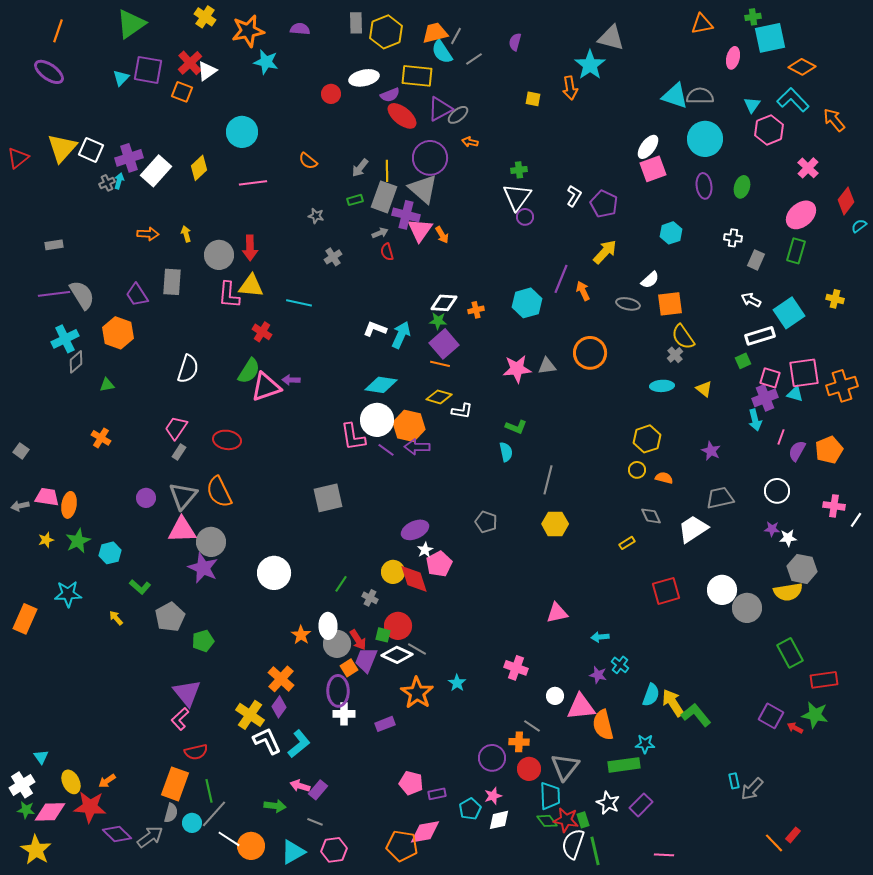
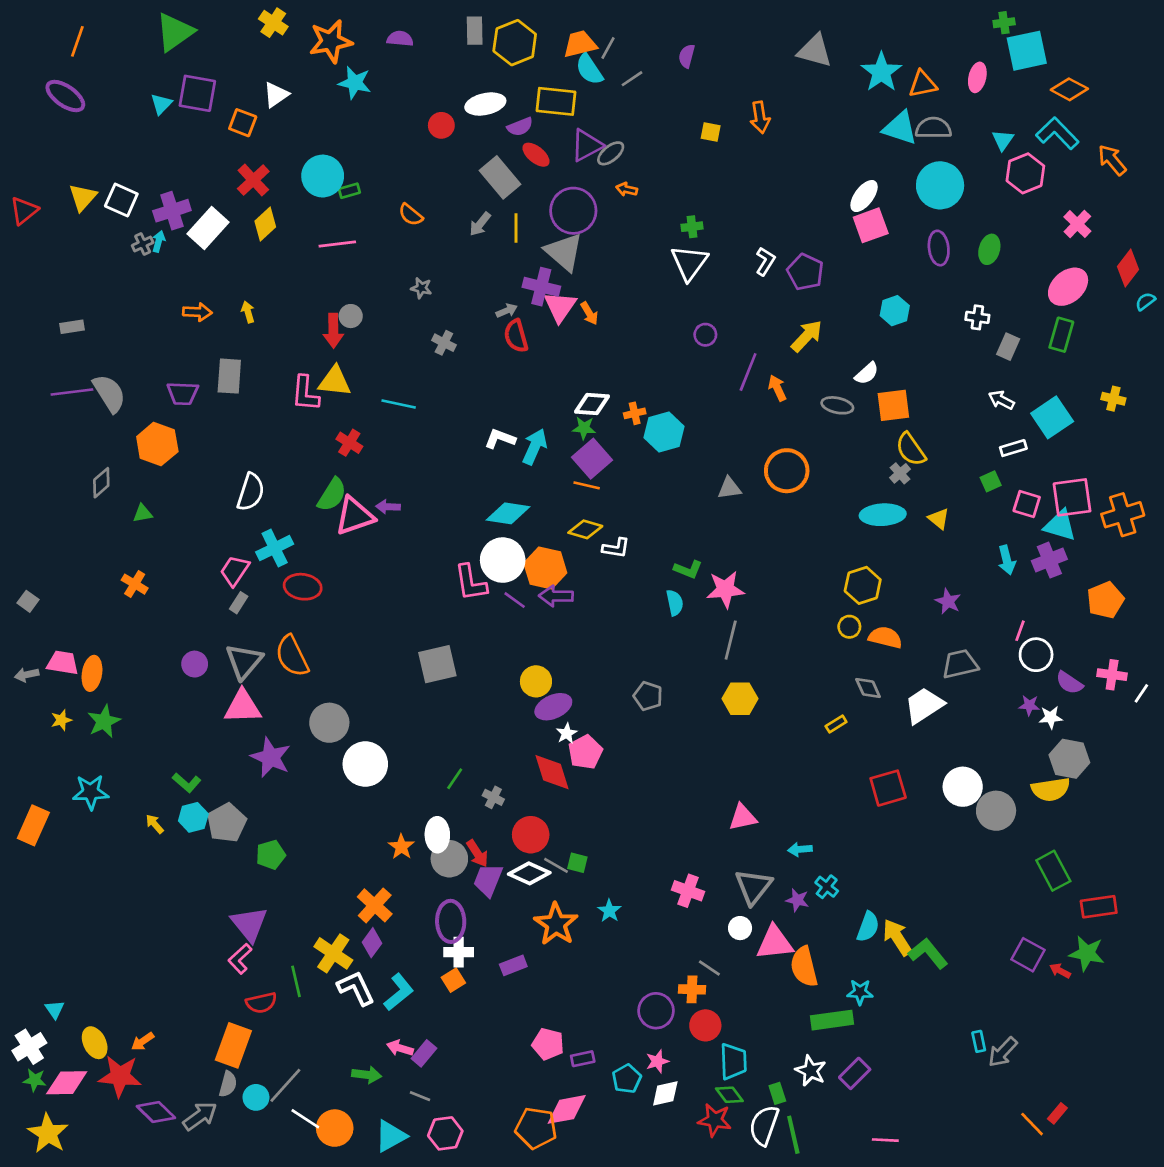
orange triangle: (702, 24) -> (923, 84), moved
red cross: (190, 63) -> (253, 180), moved
cyan star: (590, 65) -> (881, 72), moved
red ellipse: (402, 116) -> (536, 155), size x0.7
yellow triangle: (62, 148) -> (83, 197), size x0.7
gray rectangle: (384, 197) -> (500, 177), moved, turned -60
green rectangle: (355, 200) -> (349, 191), moved
purple circle: (525, 217) -> (705, 335), moved
red semicircle: (387, 252) -> (516, 336), size x1.4
gray circle: (219, 255) -> (351, 316), moved, size x0.6
gray cross: (333, 257) -> (444, 343), turned -30
purple trapezoid: (137, 295) -> (183, 393), turned -55
cyan hexagon: (527, 303) -> (664, 432), moved
white rectangle: (760, 336) -> (1013, 448), size x0.7
cyan cross: (65, 339) -> (275, 548), moved
pink star: (517, 369) -> (725, 589), moved
cyan ellipse: (662, 386) -> (883, 515), size x1.4
cyan triangle: (795, 394) -> (1060, 525), size x1.5
purple cross: (765, 398) -> (1049, 560), moved
pink line: (781, 437) -> (1020, 631), moved
purple semicircle: (797, 451) -> (1069, 683), moved, turned -85
orange semicircle: (664, 478) -> (885, 637), size x1.4
gray circle: (211, 542) -> (329, 723), moved
cyan hexagon: (110, 553) -> (193, 817), moved
yellow circle: (393, 572) -> (536, 681), moved
green square: (383, 635) -> (577, 863), moved
orange square: (349, 668) -> (453, 980), moved
gray triangle: (565, 767) -> (753, 887), moved
green line: (209, 791) -> (296, 981), moved
red star: (566, 820) -> (715, 1120), moved

